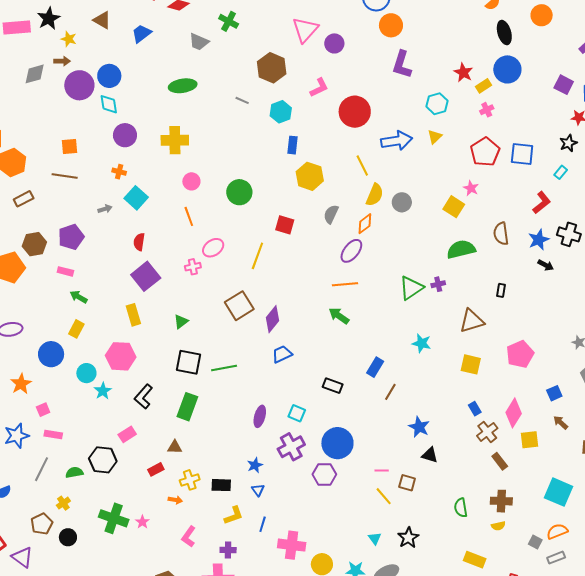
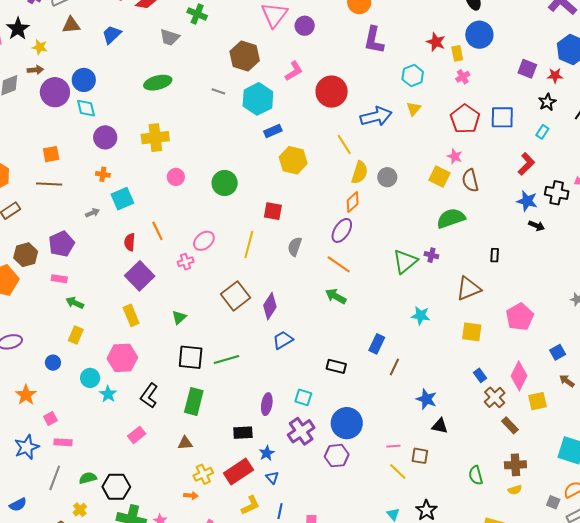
brown triangle: (102, 20) -> (71, 25), turned -30
purple square: (564, 85) -> (527, 69), moved
yellow rectangle: (483, 86) -> (457, 53), turned -63
cyan hexagon: (281, 112) -> (258, 99), size x1.4
blue rectangle: (293, 145) -> (273, 131), turned 66
cyan square: (136, 198) -> (122, 199), turned 30
gray semicircle: (331, 214) -> (295, 247), moved
orange line: (189, 216) -> (157, 231), moved
brown semicircle: (501, 234) -> (470, 180), moved
blue star: (539, 240) -> (527, 201), turned -30
orange line: (345, 284) -> (339, 264), turned 45
purple cross: (438, 284) -> (431, 255), turned 32
blue circle: (51, 354) -> (53, 363), size x0.6
black hexagon: (103, 460) -> (116, 487), moved
red rectangle: (156, 469) -> (238, 471), moved, size x1.8
black rectangle: (221, 485) -> (243, 433), moved

